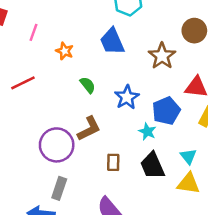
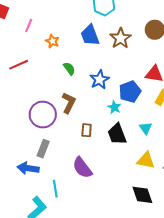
brown star: (162, 56) -> (120, 38), moved
brown L-shape: (89, 129) -> (69, 103), turned -40
yellow triangle: (189, 183) -> (146, 160), moved

